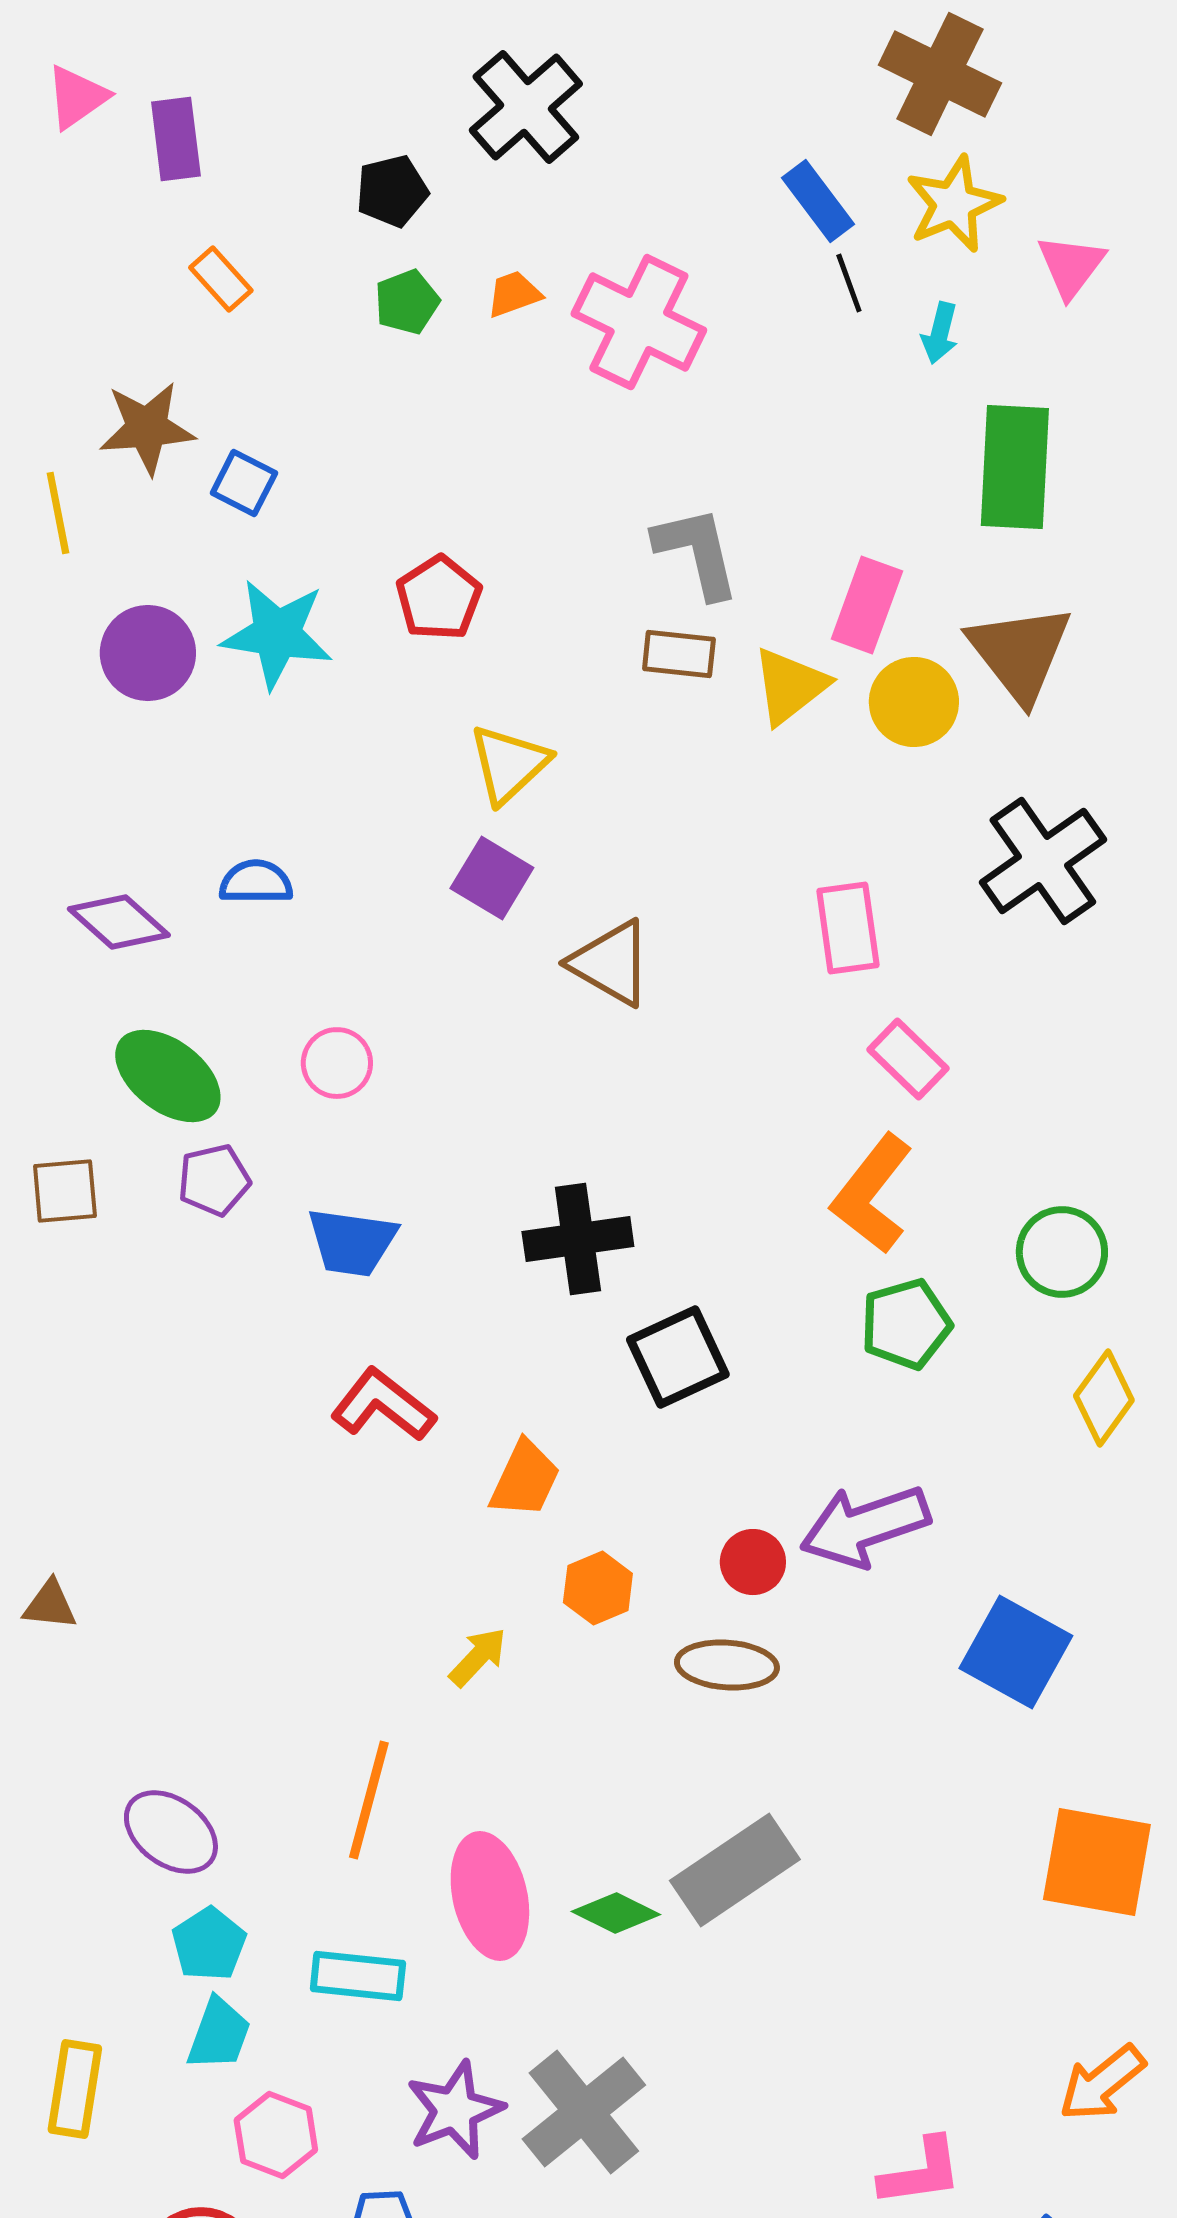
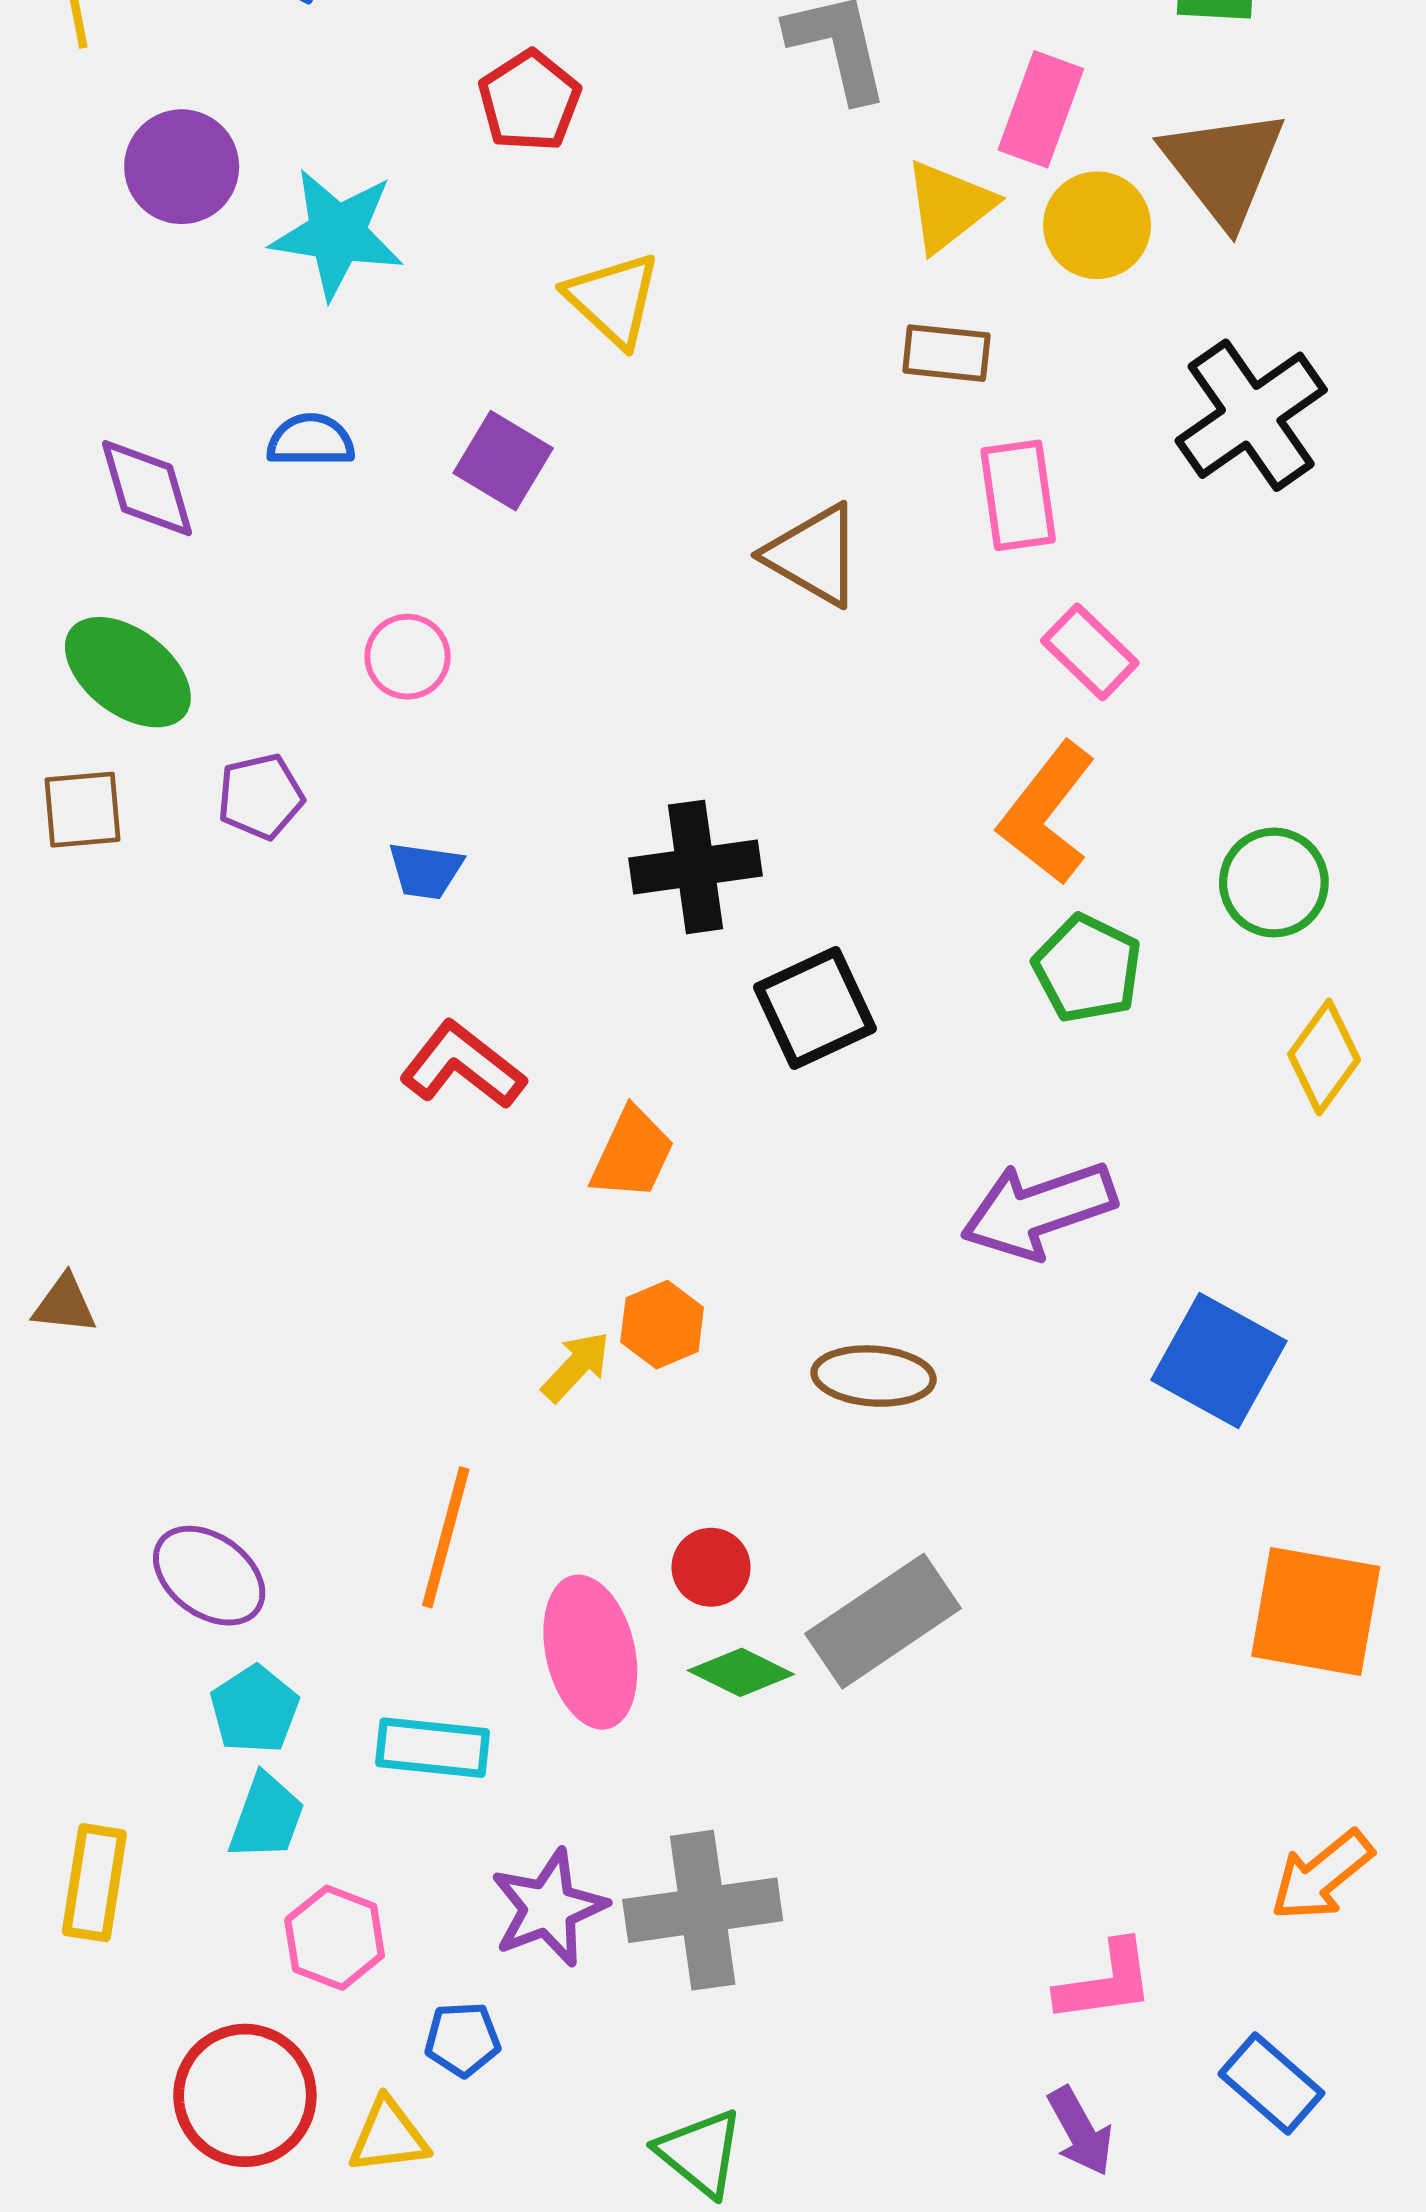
cyan star: (277, 634) -> (337, 234), moved
brown rectangle: (679, 654) -> (946, 353), moved
yellow triangle: (509, 764) -> (613, 299), turned -34
purple square: (492, 878) -> (503, 461), moved
purple diamond: (119, 922) -> (147, 488), turned 32
brown triangle: (611, 963) -> (814, 555), moved
green ellipse: (168, 1076) -> (128, 672), moved
blue trapezoid: (352, 1242) -> (425, 871), size x0.7
green pentagon: (906, 1324) -> (1087, 969), turned -30
red circle: (753, 1562) -> (711, 1567), moved
orange hexagon: (598, 1588) -> (662, 1325), moved
gray cross: (584, 2112) -> (703, 1910), turned 31

